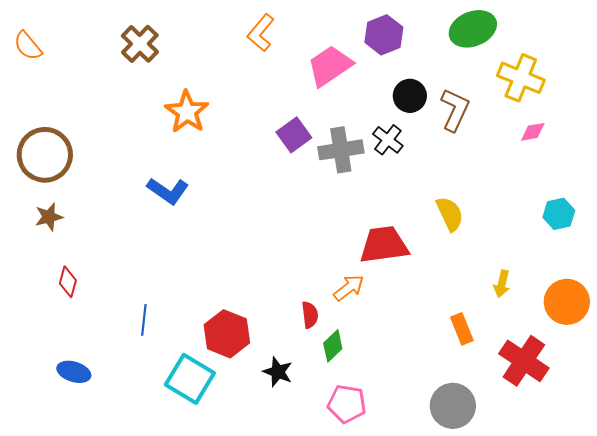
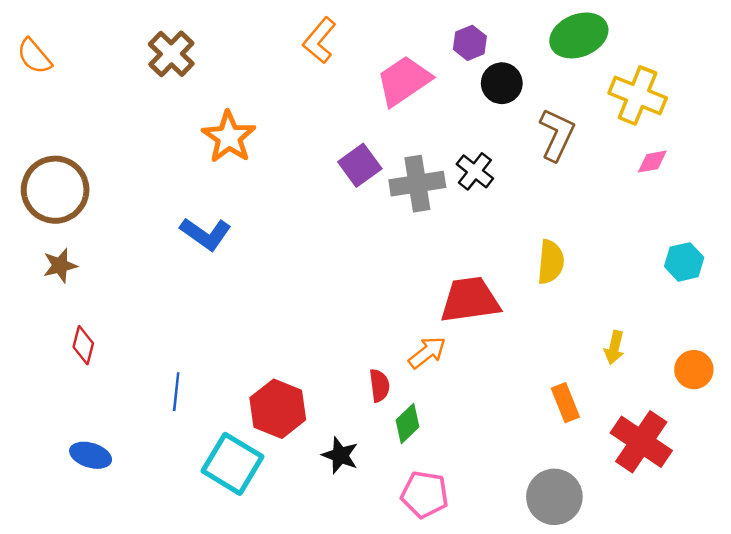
purple hexagon: (384, 35) -> (470, 43), size x0.7
black circle: (410, 96) -> (502, 83), moved
yellow semicircle: (450, 214) -> (551, 262), turned 30
orange circle: (567, 302) -> (694, 370), size x0.7

